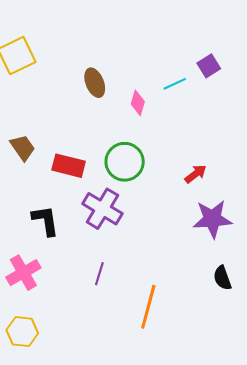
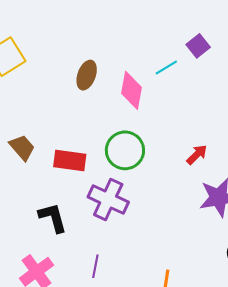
brown ellipse: (95, 83) -> (87, 75), turned 48
pink diamond: (138, 103) -> (132, 90), size x1.5
purple line: (99, 274) -> (95, 266), moved

